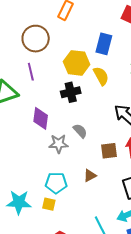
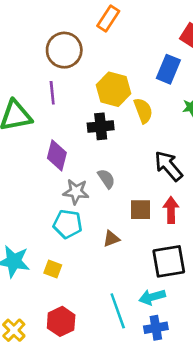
blue rectangle: (104, 44) -> (168, 69), moved
cyan pentagon: (56, 183) -> (68, 224), moved

